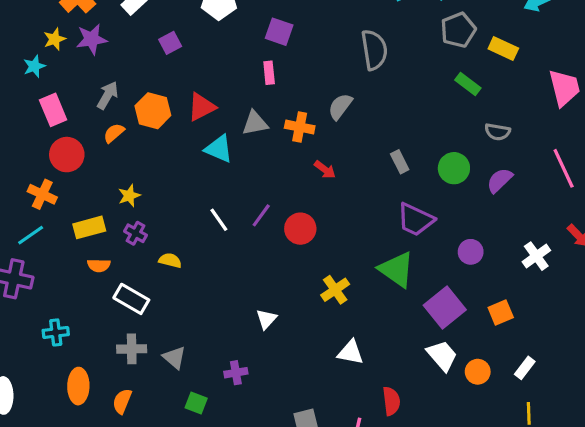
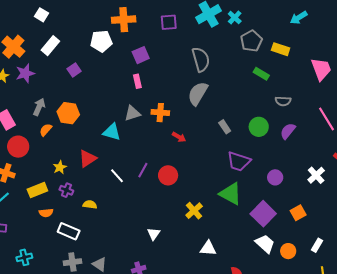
purple square: (279, 32) -> (141, 55), turned -36
gray semicircle: (340, 106) -> (198, 94), moved, size x1.4
red triangle: (202, 107) -> (88, 159), moved

